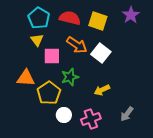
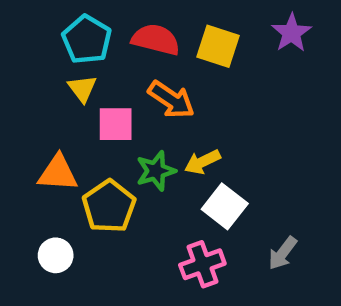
white square: (101, 53) -> (225, 206), moved
yellow arrow: (102, 90) -> (202, 162), moved
white circle: (64, 115) -> (56, 255), moved

